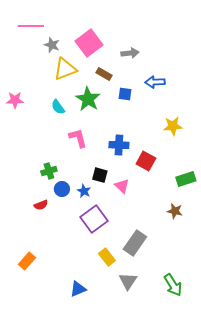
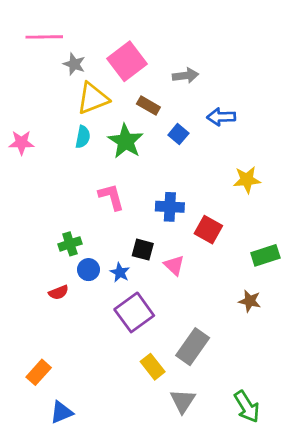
blue square: (125, 94) -> (178, 134), turned 32
cyan semicircle: (58, 107) -> (83, 137), moved, turned -133
blue triangle: (78, 289) -> (61, 412), moved

